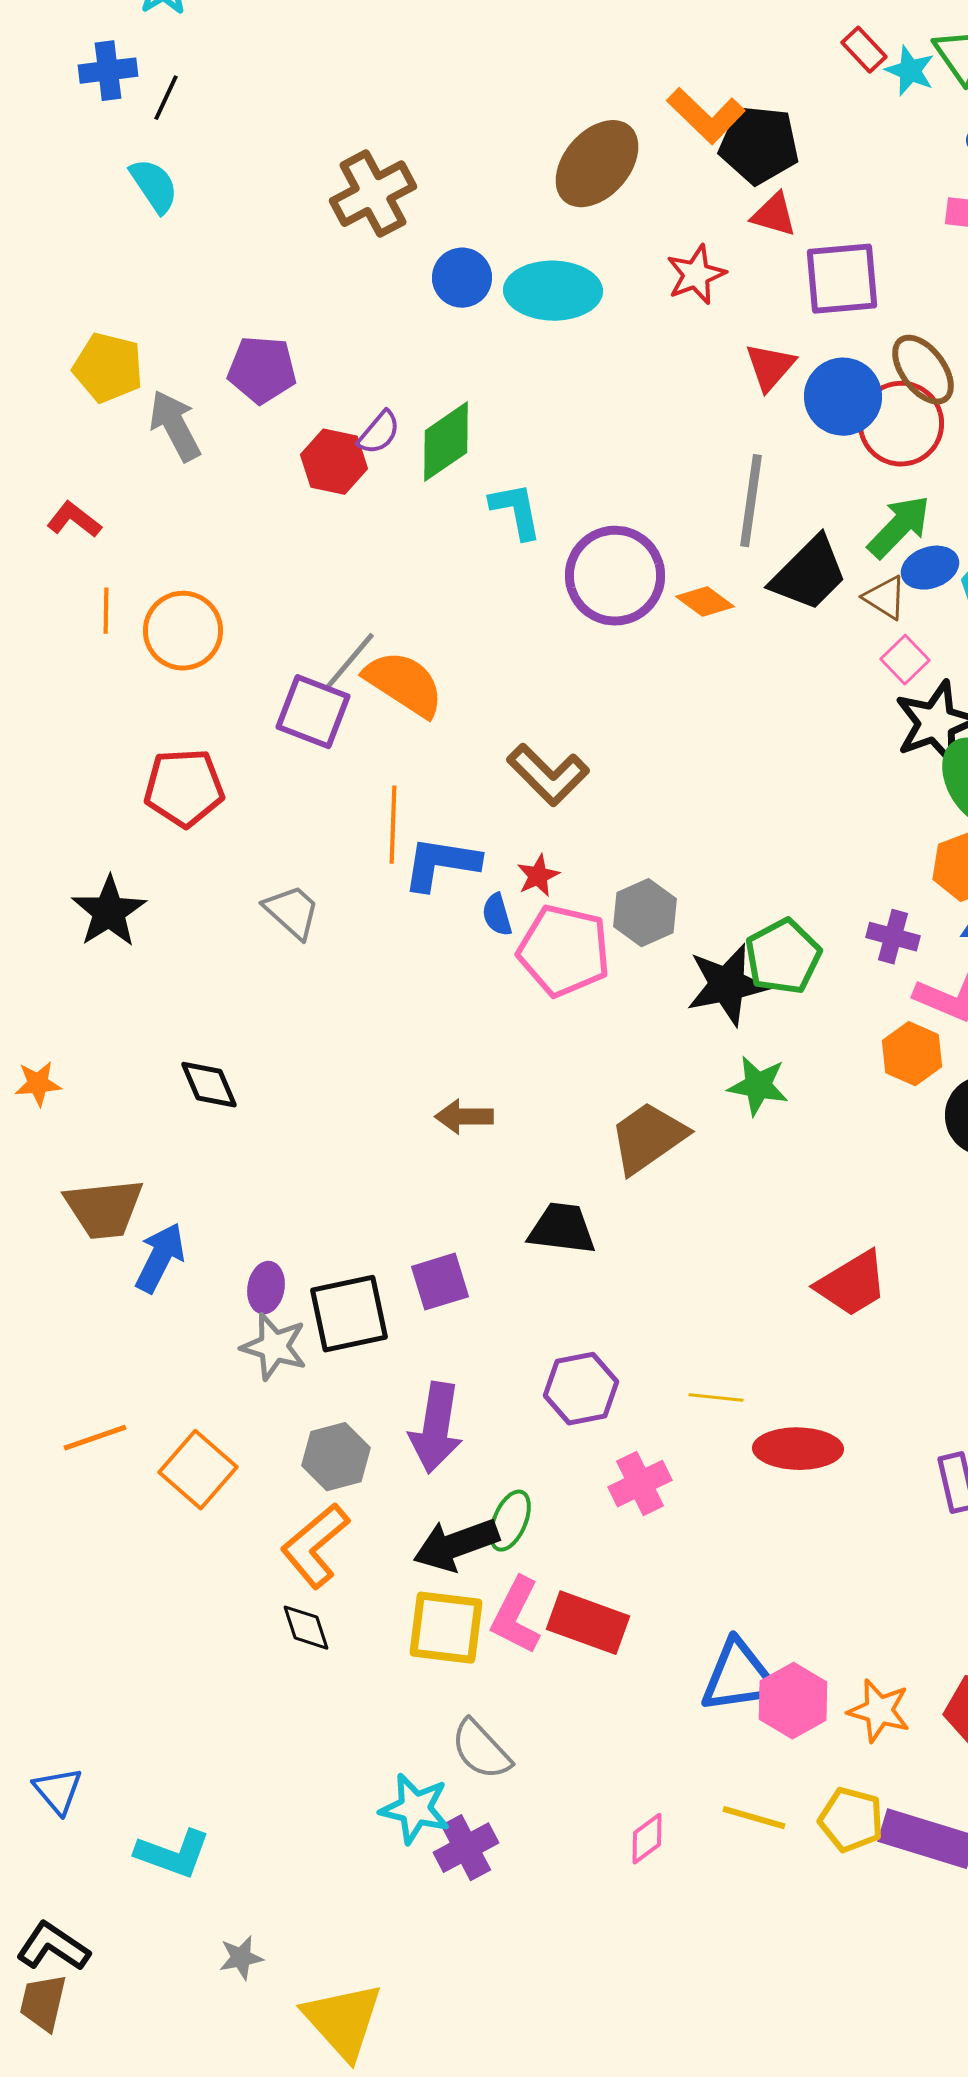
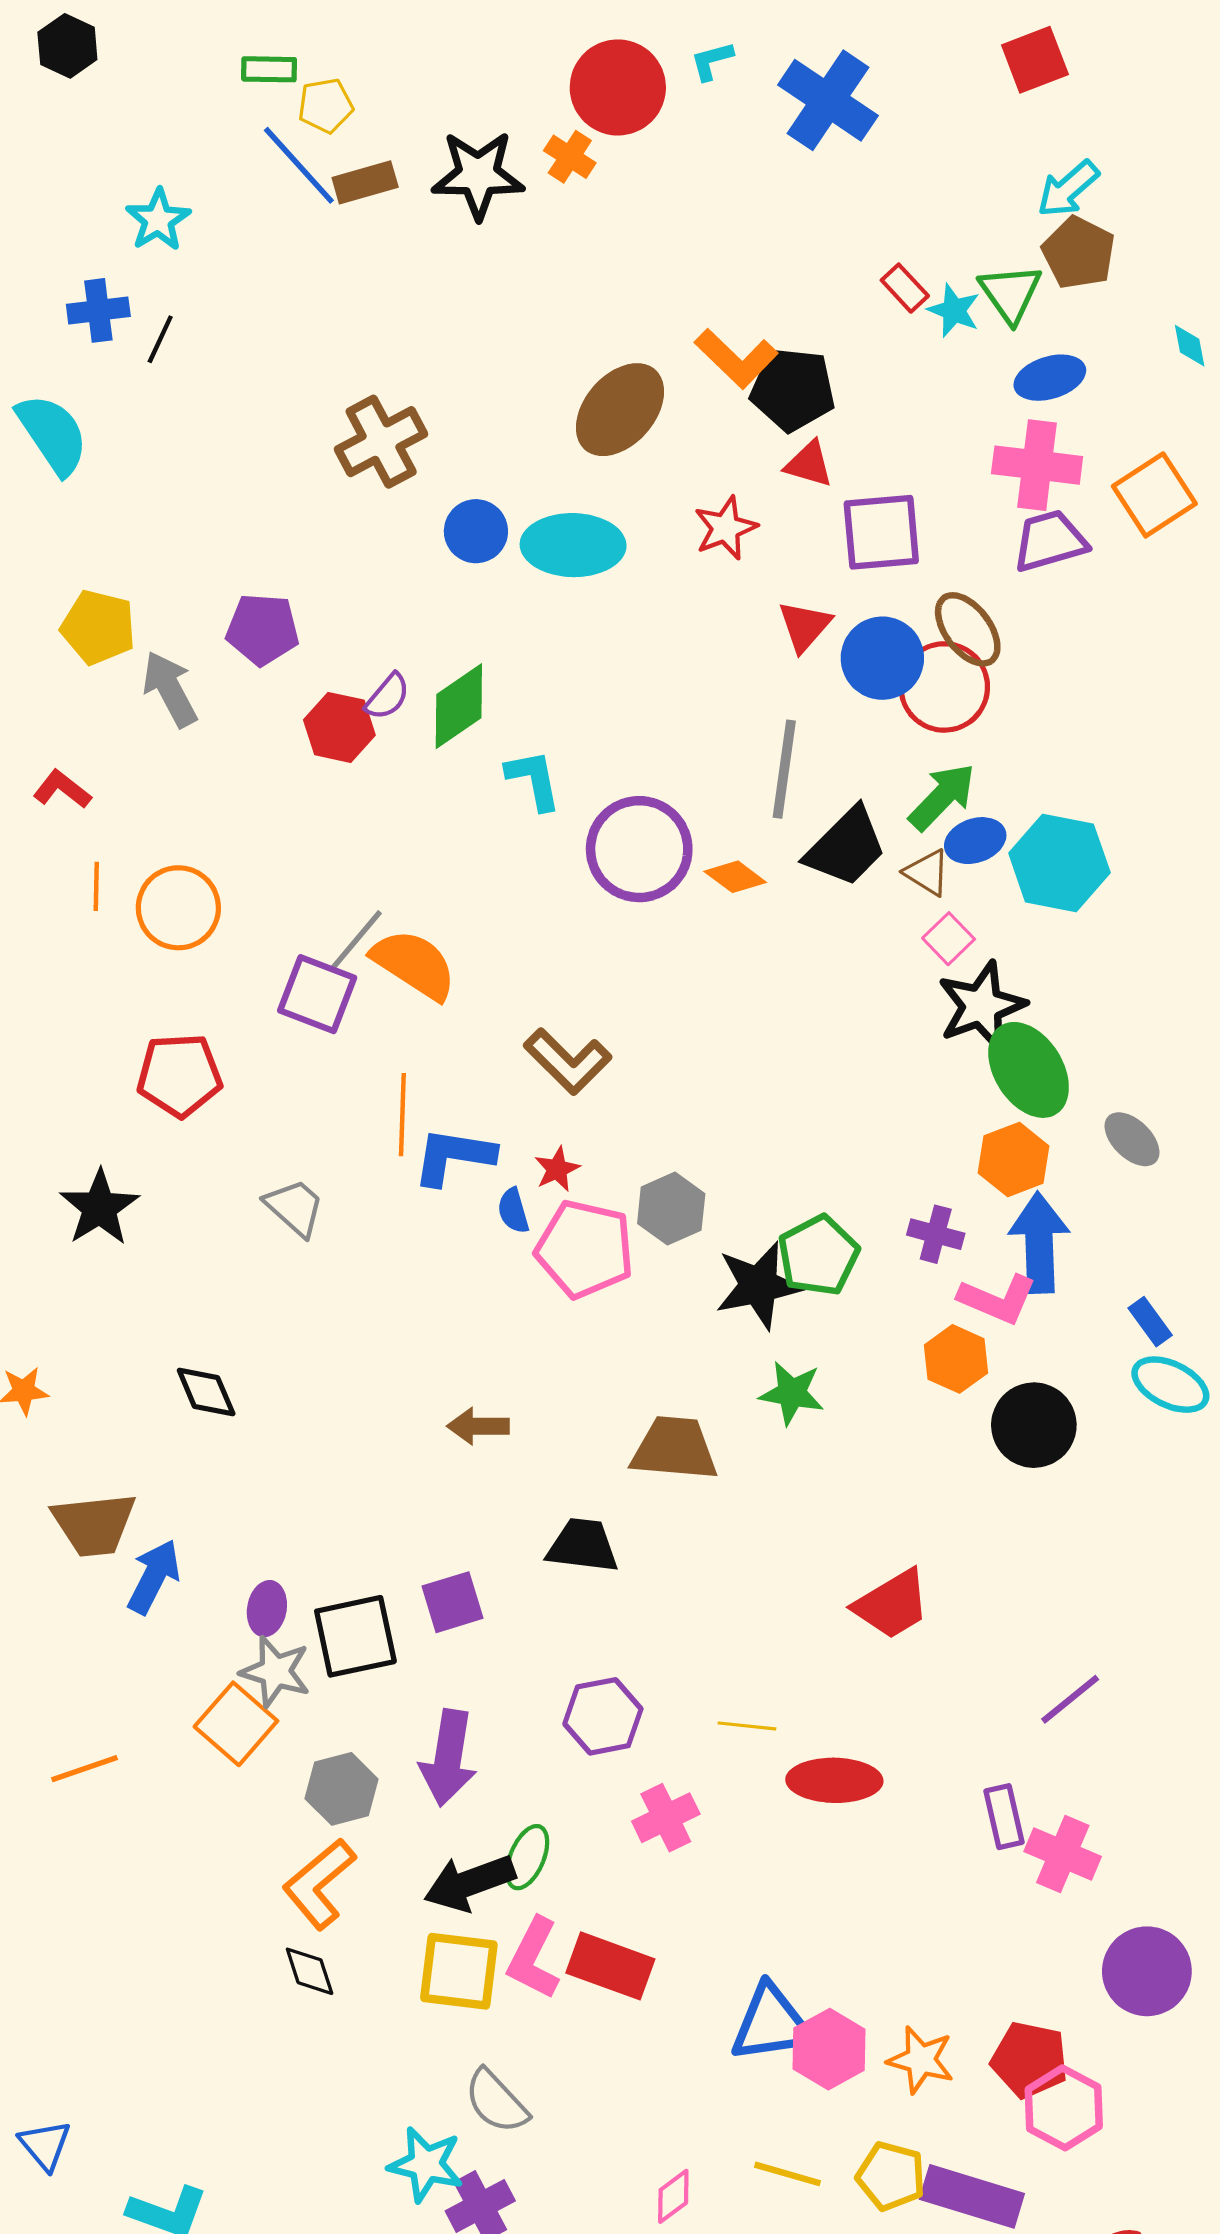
cyan semicircle: (154, 186) -> (52, 434), moved, size x1.4
brown trapezoid: (648, 1138) -> (674, 1449), turned 40
orange square: (198, 1470) -> (236, 1724), moved

